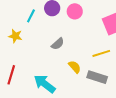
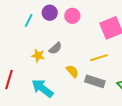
yellow star: (15, 36) -> (38, 56), moved

